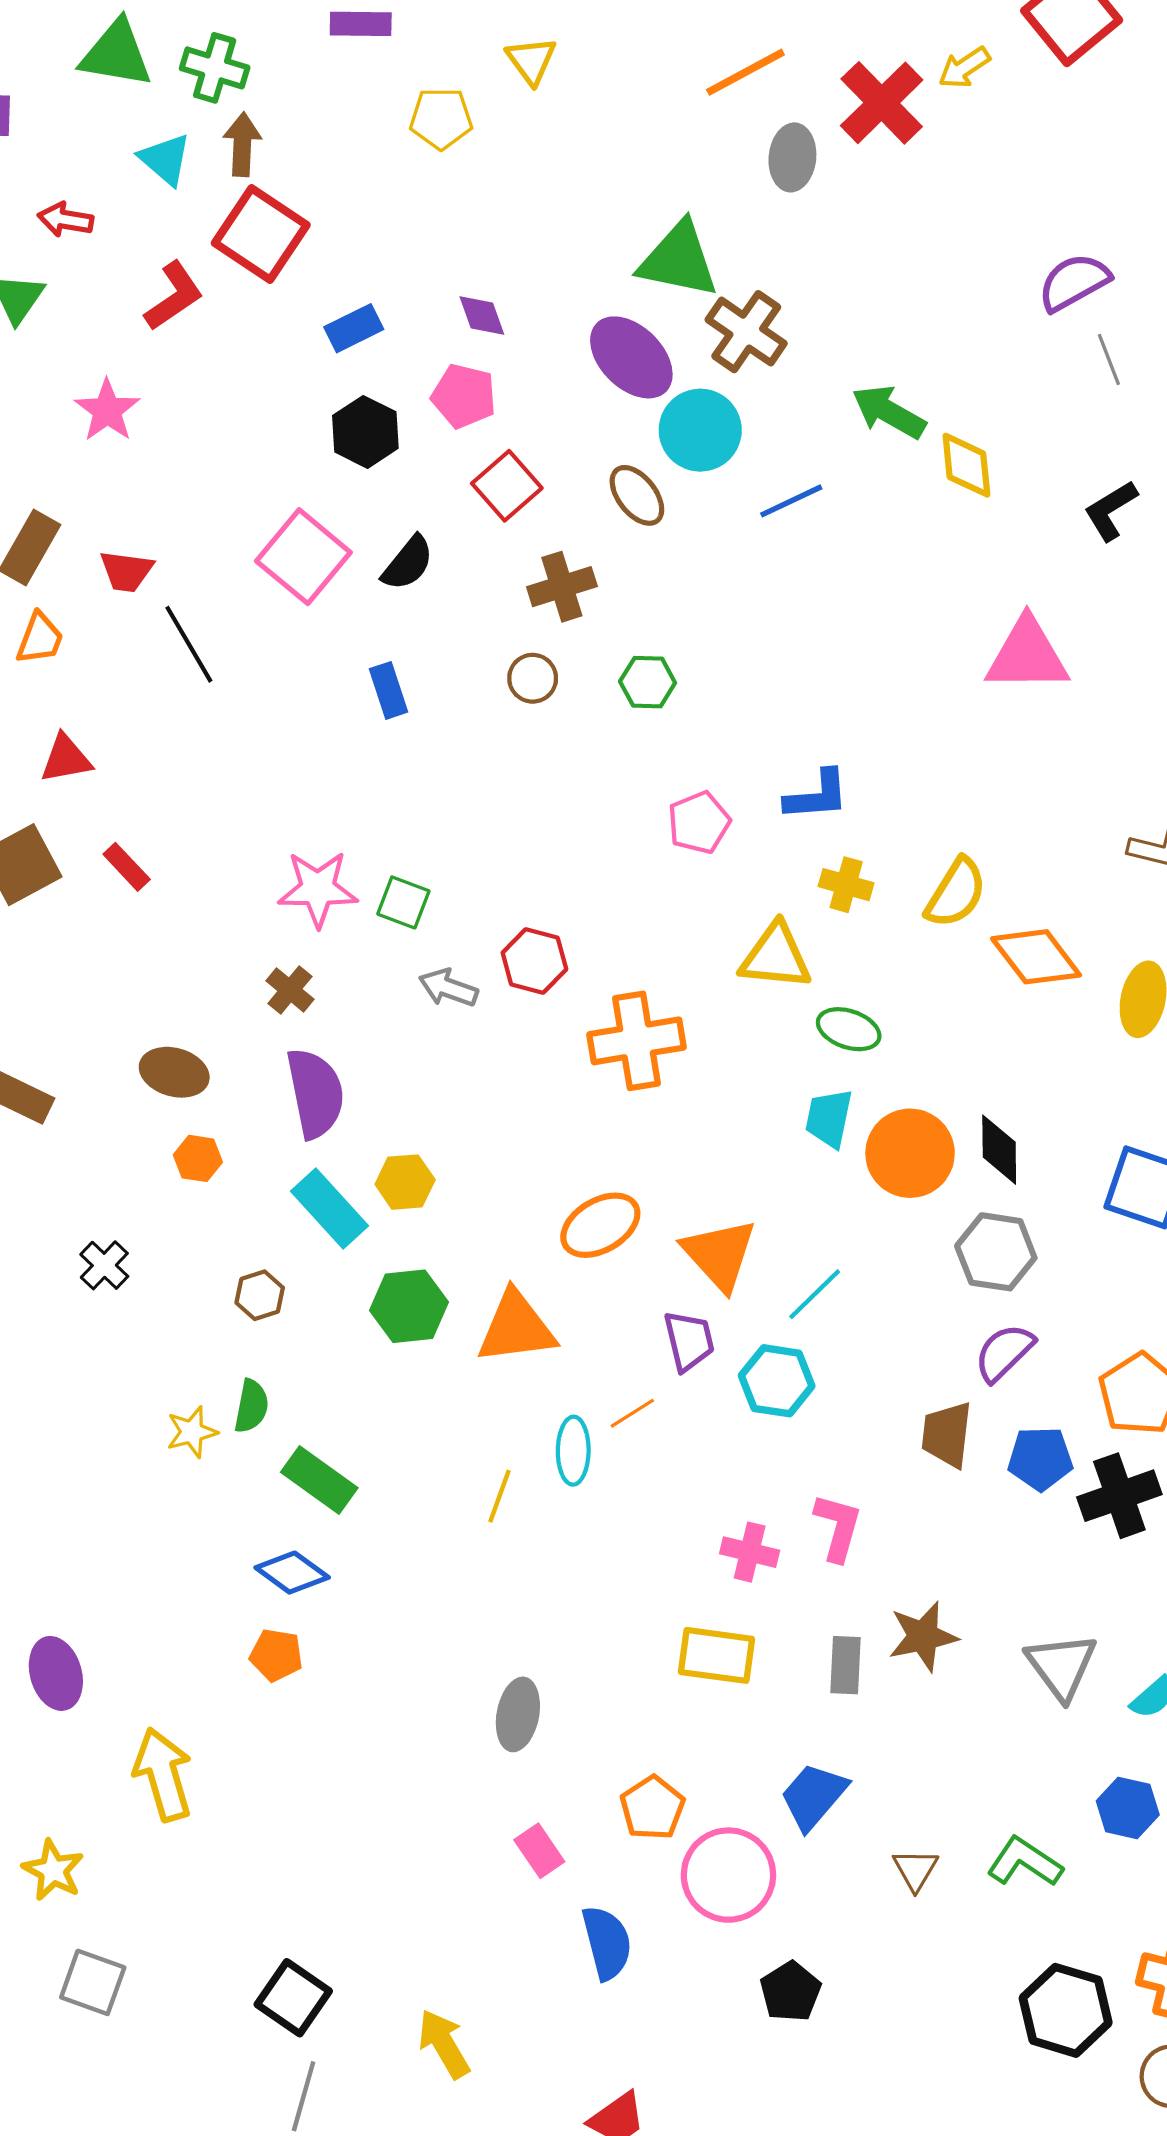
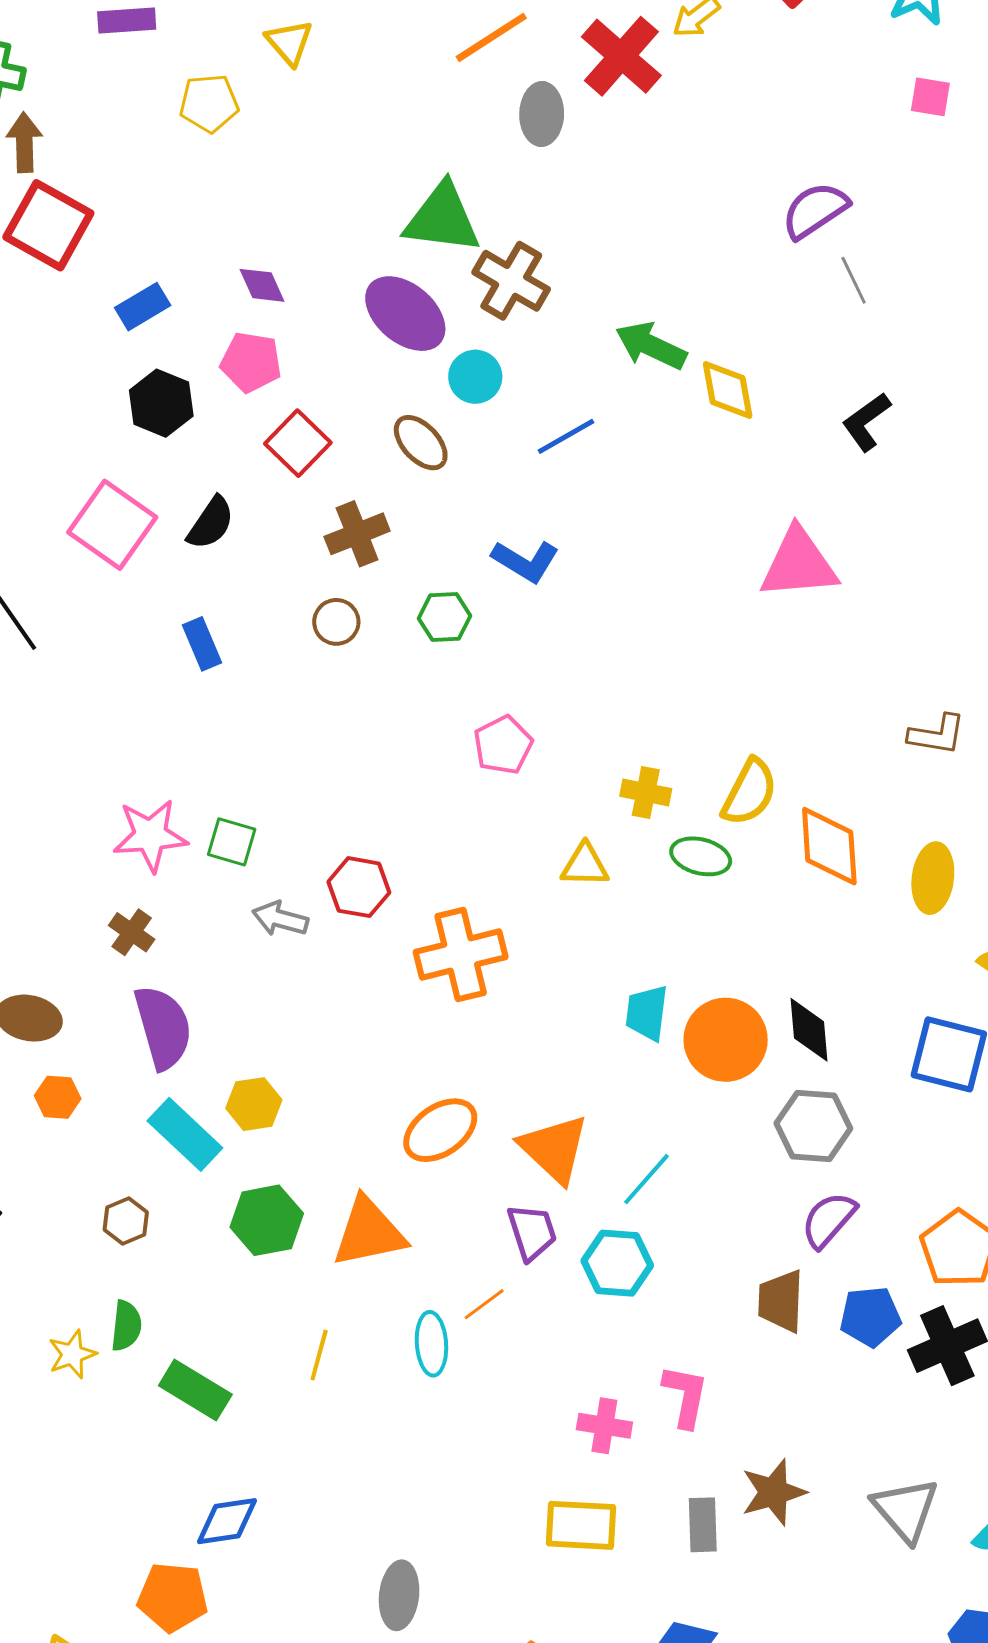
cyan circle: (700, 430) -> (475, 377), size x0.7
blue L-shape: (817, 795) -> (525, 561), moved, turned 40
yellow triangle: (776, 957) -> (585, 865), size x0.7
orange diamond: (1036, 957) -> (829, 846), turned 38
green ellipse: (849, 1029) -> (701, 856), moved
yellow line: (500, 1496) -> (319, 1355), moved
blue diamond: (292, 1573) -> (227, 1521), moved, turned -40
orange pentagon: (276, 1655) -> (173, 1597), moved, size x1.4

